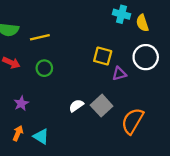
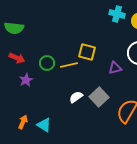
yellow line: (40, 37) -> (69, 65), moved
yellow square: (103, 56) -> (87, 52), moved
purple star: (21, 103) -> (26, 80), moved

